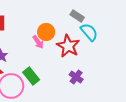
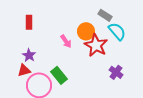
orange circle: (46, 32) -> (86, 31), moved
purple cross: (76, 77) -> (116, 72), moved

